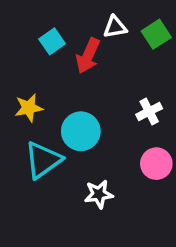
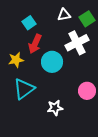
red arrow: (88, 56) -> (35, 44), moved
white cross: (149, 111) -> (77, 43), moved, size x1.6
cyan circle: (81, 131) -> (52, 62), moved

